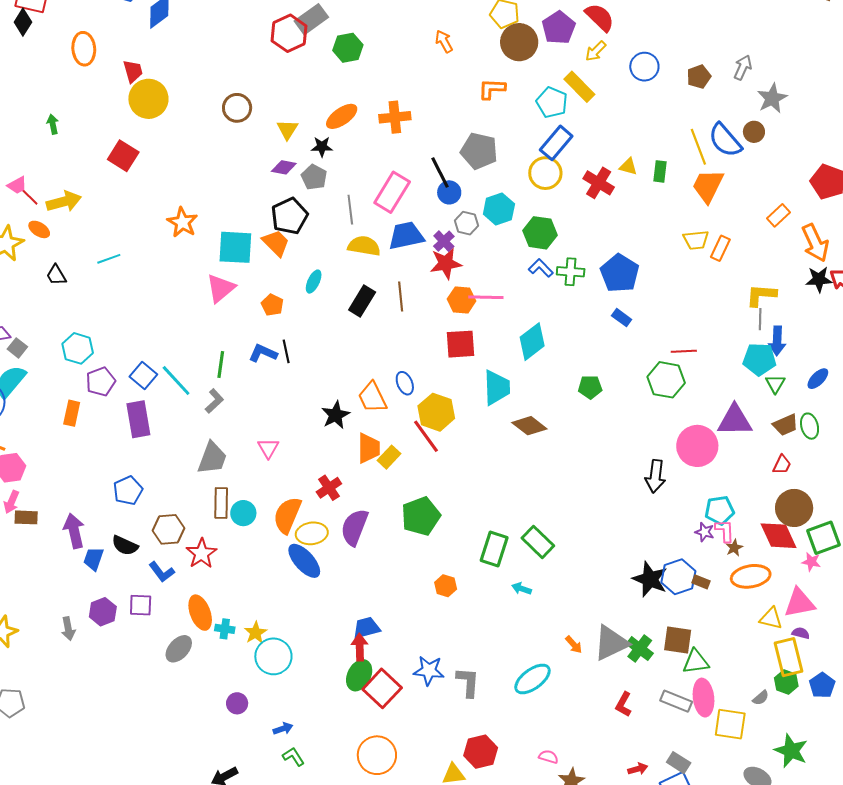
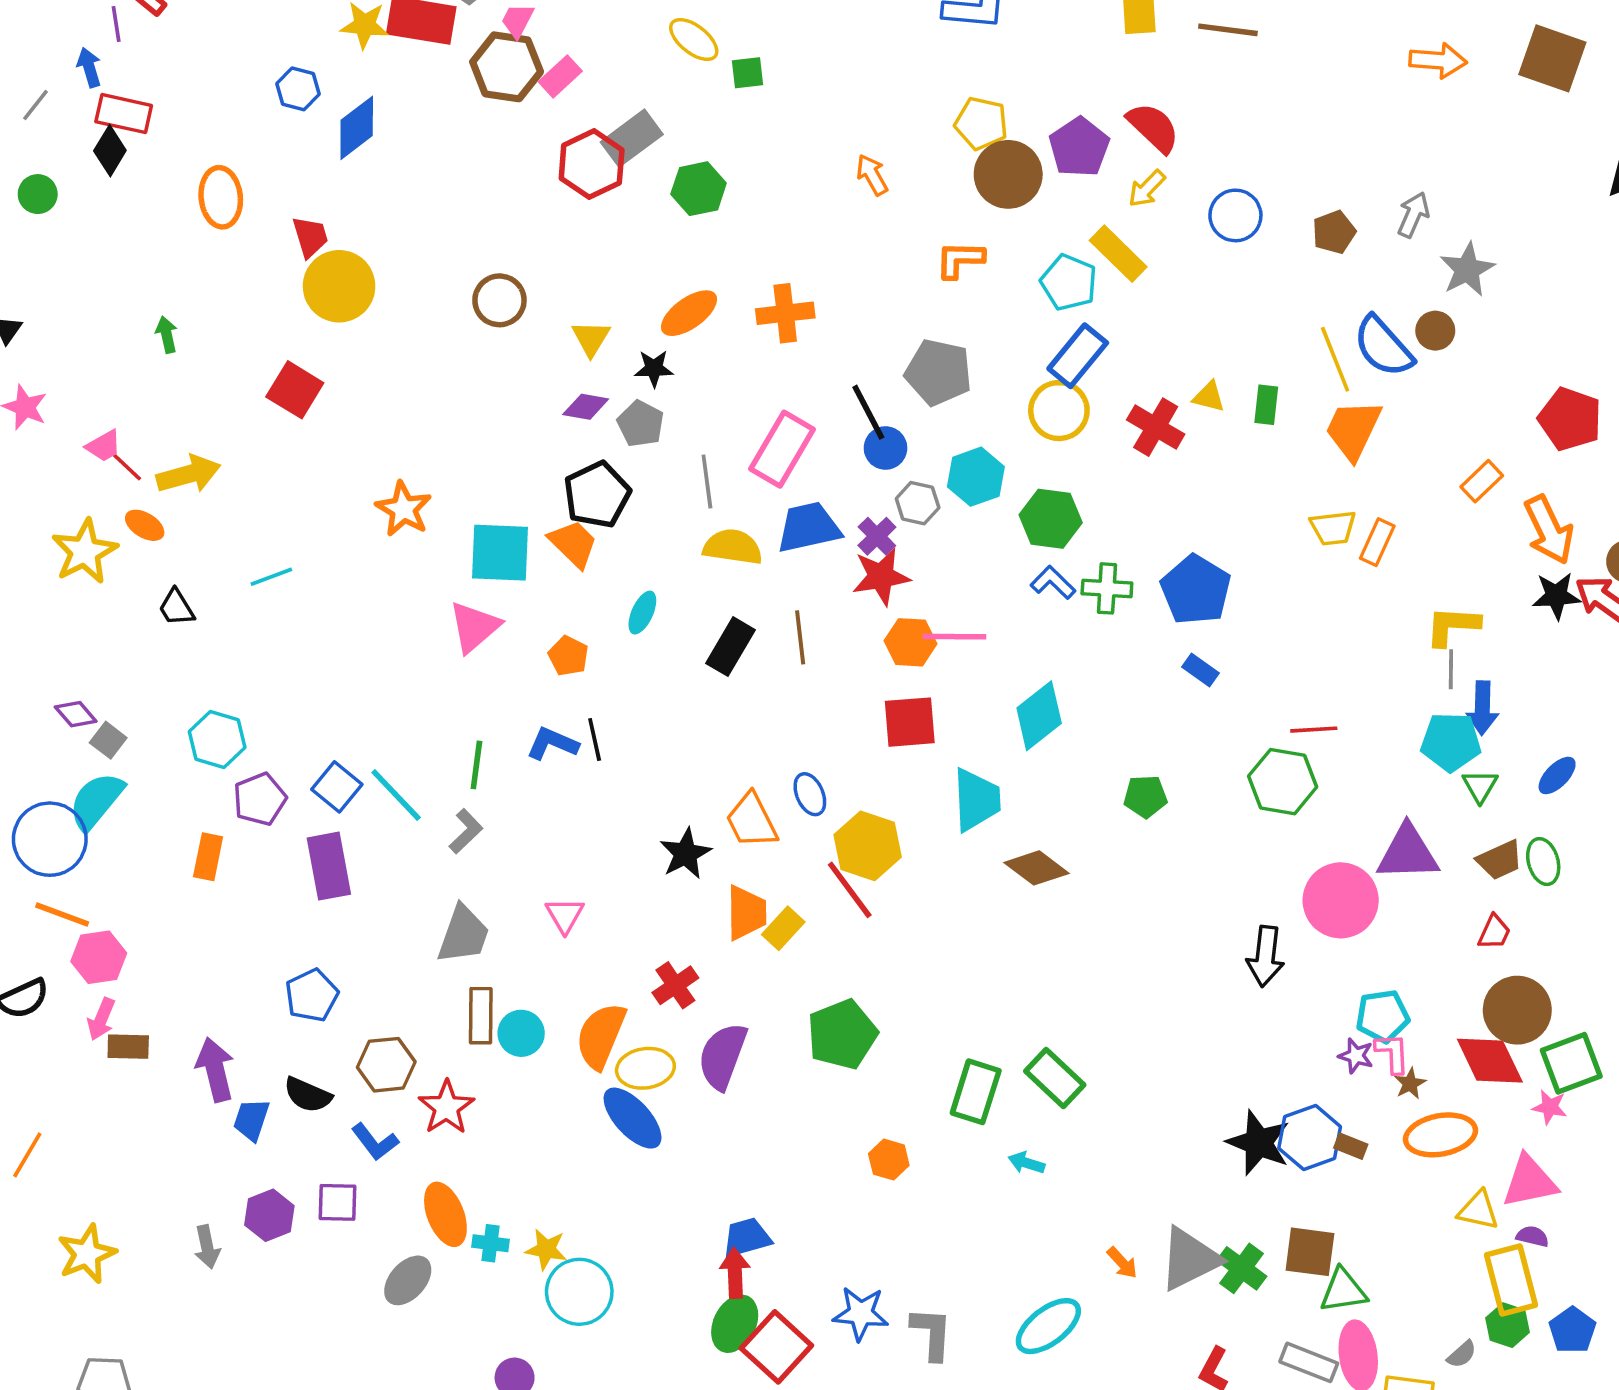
yellow star: (256, 633) -> (546, 1249), turned -30

